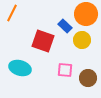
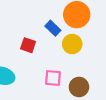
red square: (43, 41) -> (28, 45), size x0.6

